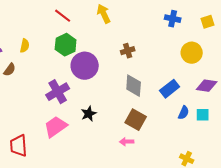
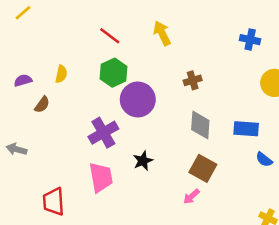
blue rectangle: (170, 89) -> (246, 129), turned 42
blue semicircle: (184, 113) -> (264, 159), turned 104
pink trapezoid: (56, 127) -> (101, 177), turned 115
pink arrow: (127, 142) -> (191, 196), turned -40

